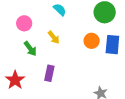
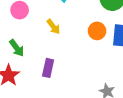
green arrow: (30, 49) -> (17, 48), moved

